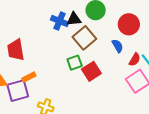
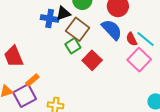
blue semicircle: (118, 46) -> (112, 30), size x1.6
red semicircle: (135, 60) -> (132, 39), turned 136
green square: (75, 63) -> (73, 46), moved

